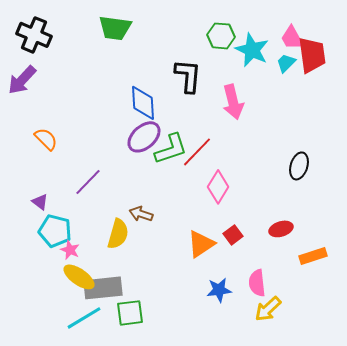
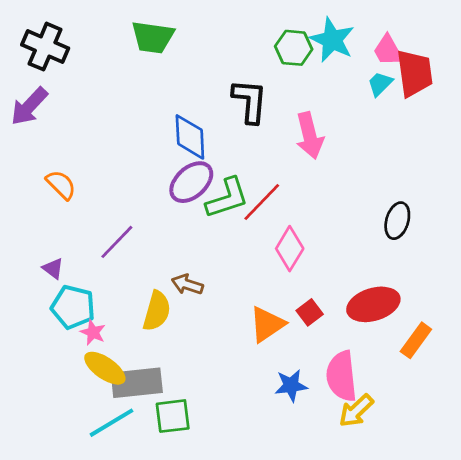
cyan star: (252, 50) -> (332, 40), moved
red ellipse: (281, 229) -> (373, 304), size x1.6
orange rectangle: (313, 256) -> (416, 340), turned -36
pink semicircle: (257, 283) -> (341, 376), size x1.4

